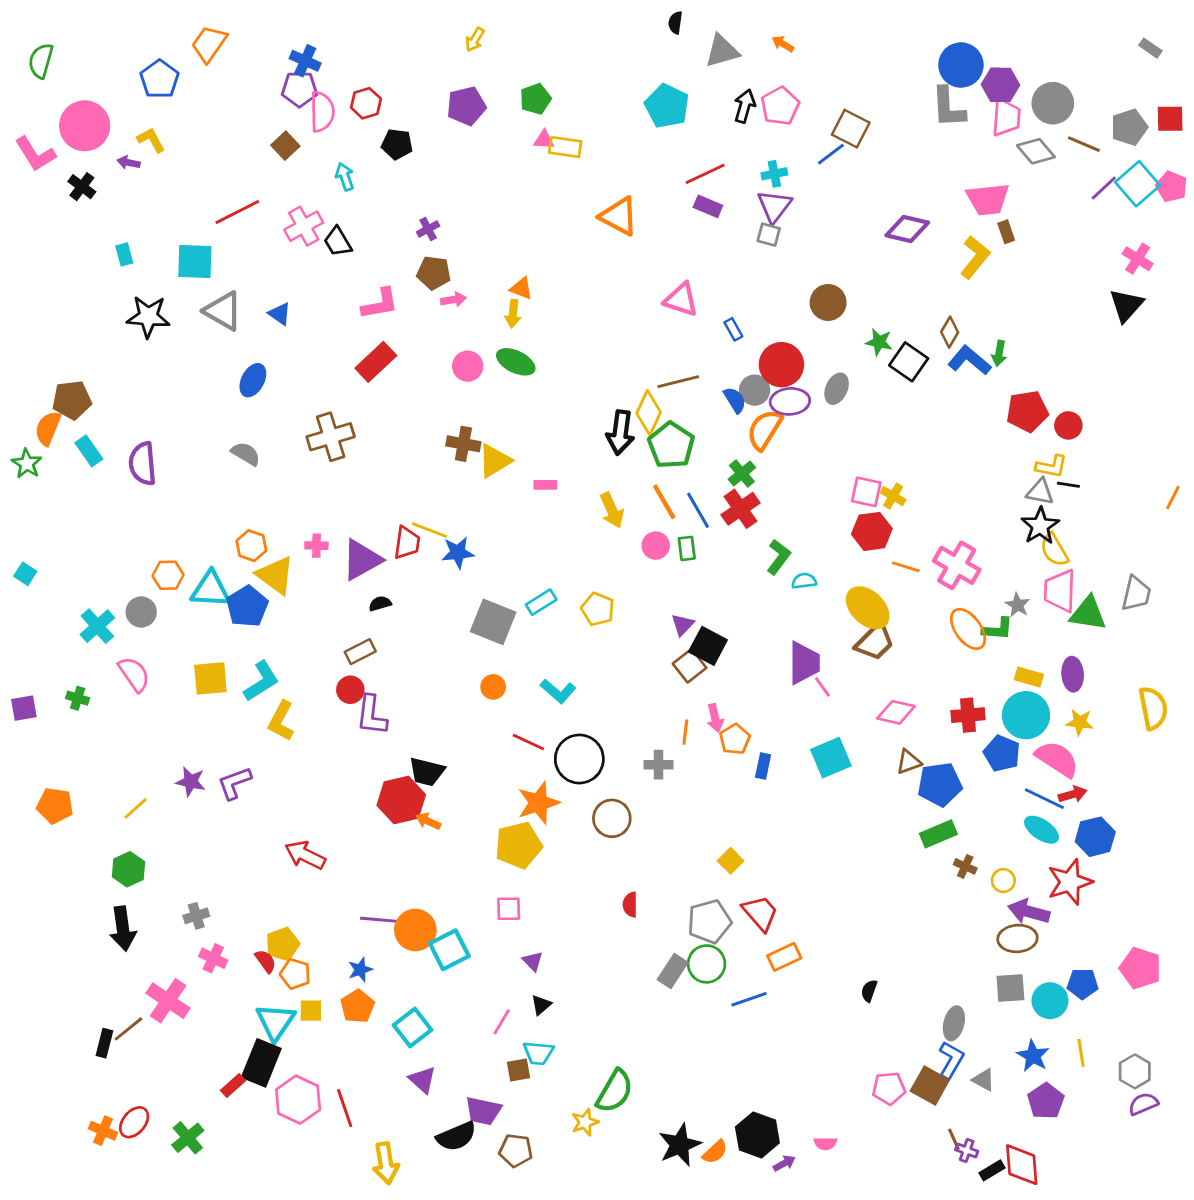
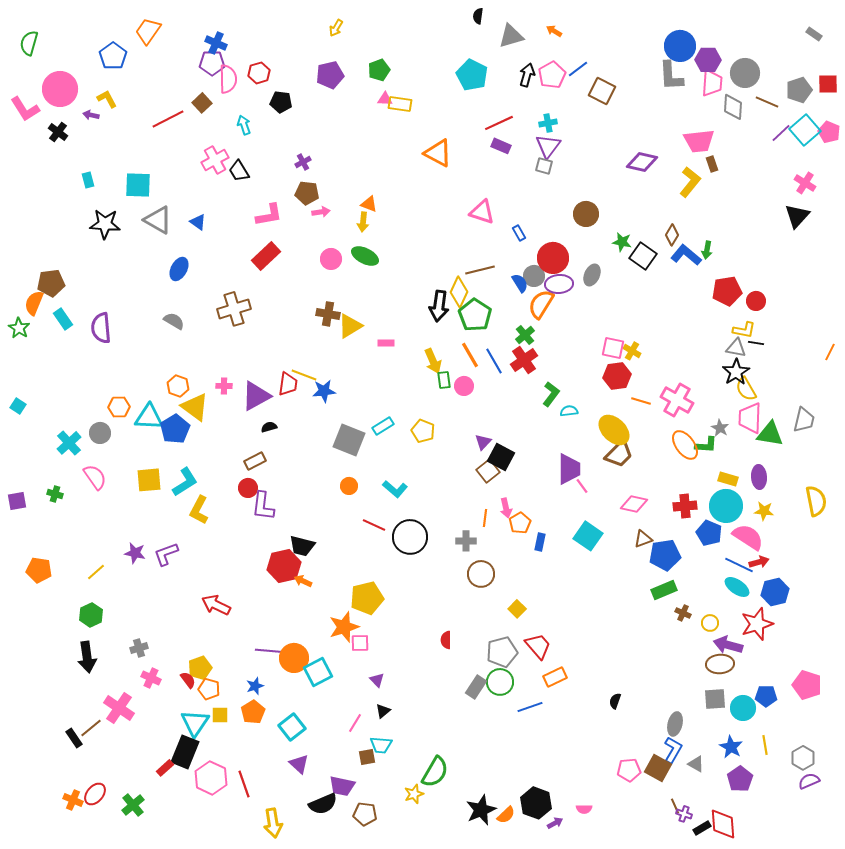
gray diamond: (1036, 151) -> (733, 107), turned 44
blue line: (831, 154) -> (578, 69), moved
red line: (237, 212) -> (168, 119), moved
green rectangle: (687, 548) -> (444, 380), moved
cyan square: (831, 758) -> (588, 536), turned -32
orange star: (538, 803) -> (344, 627), moved
brown circle: (612, 818) -> (481, 574), moved
black rectangle: (104, 1043) -> (74, 738), turned -48

